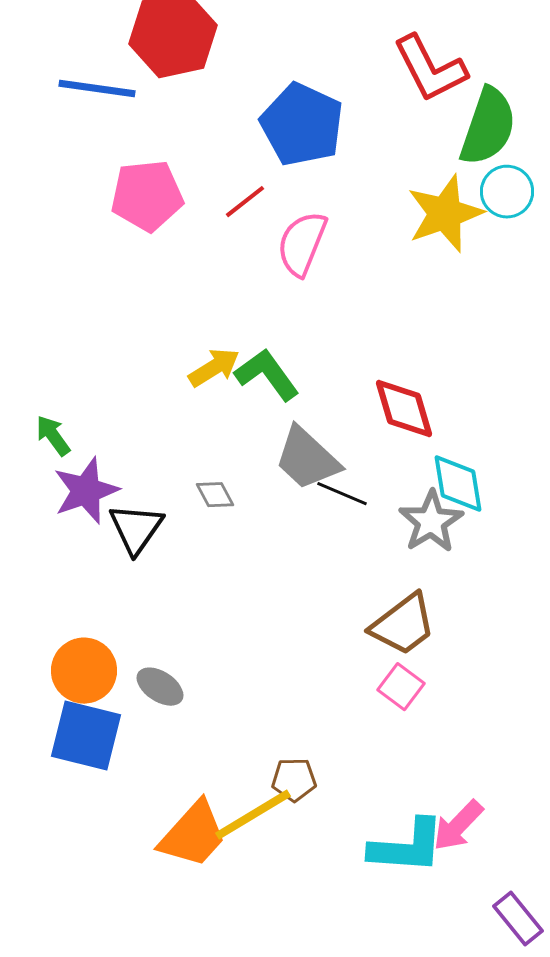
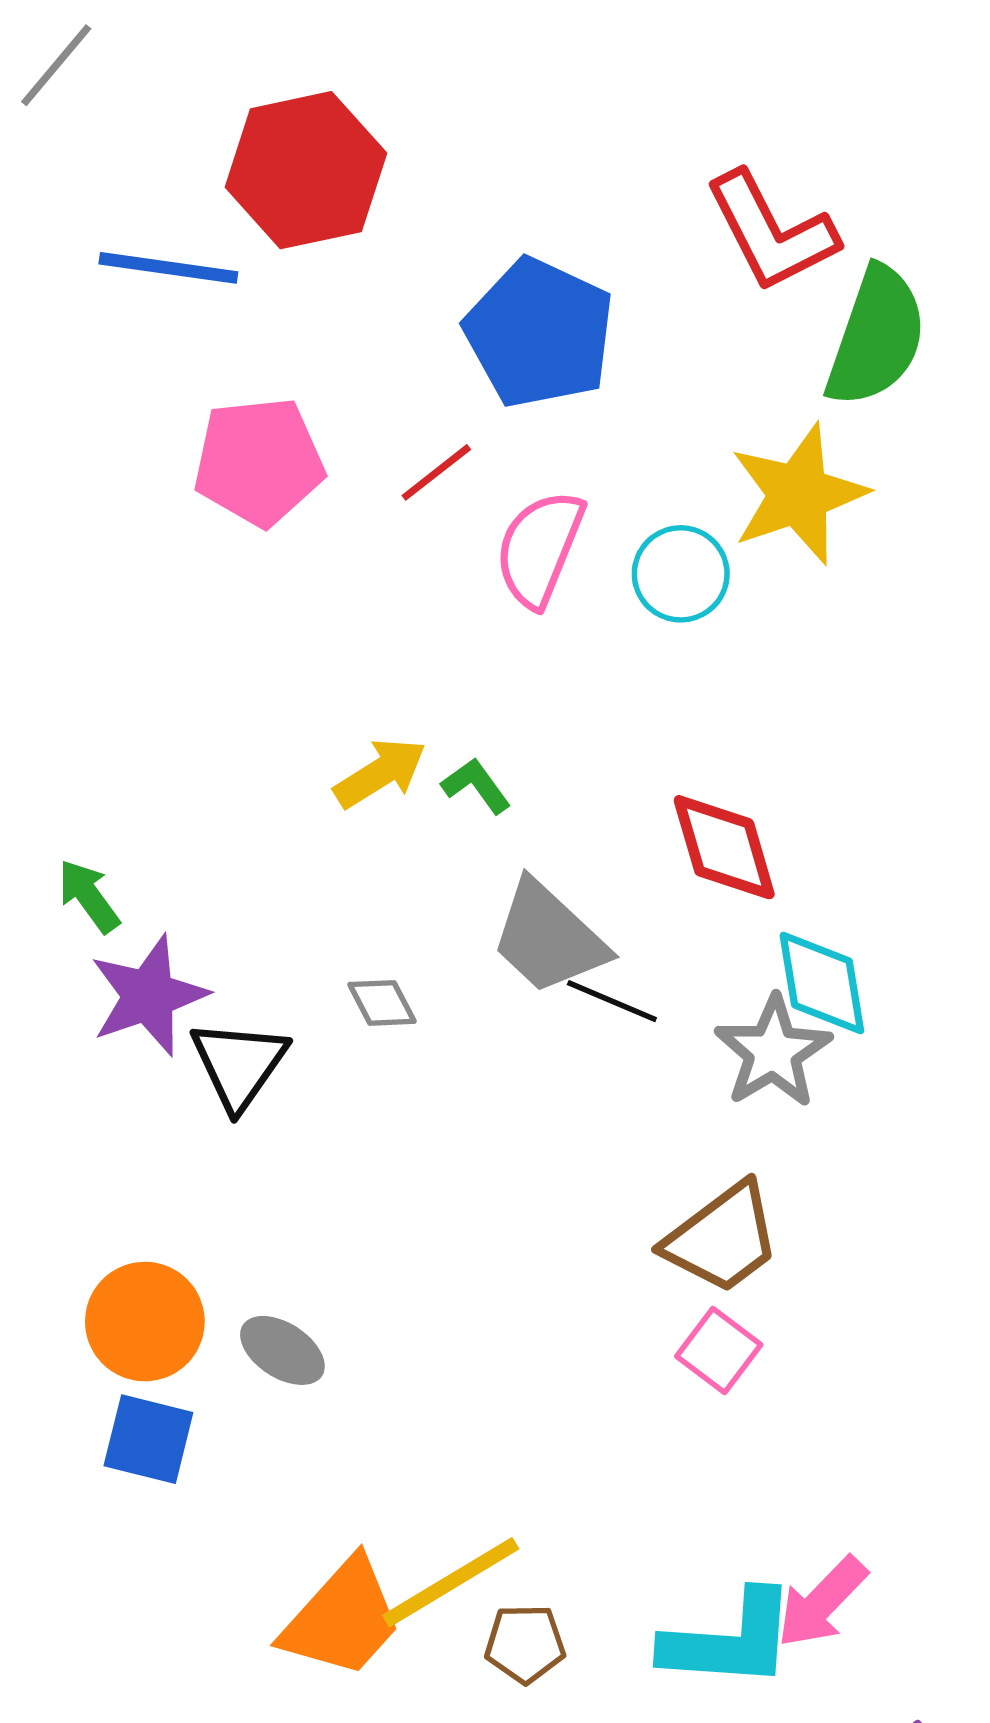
cyan circle: (507, 192) -> (681, 574), moved
green L-shape: (267, 375) -> (476, 786), size x0.6
blue square: (86, 736) -> (148, 1439), size x0.7
brown pentagon: (294, 780) -> (525, 1644), moved

